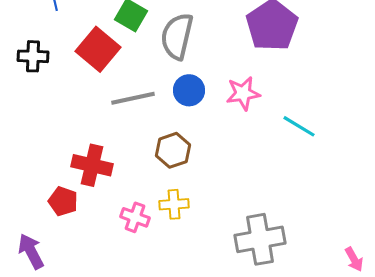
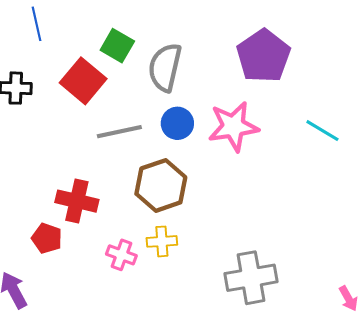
pink star: (243, 93) -> (233, 126), size x1.4
cyan line: (299, 126) -> (322, 131), moved
brown hexagon: (173, 150) -> (161, 185), size x1.4

